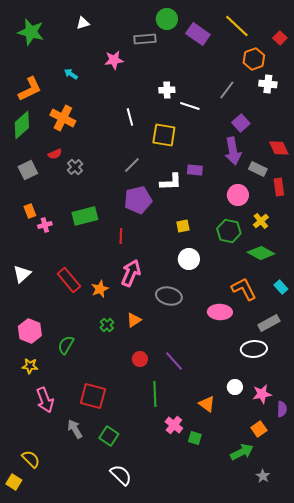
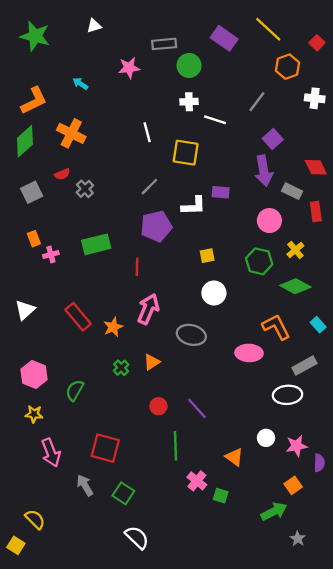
green circle: (167, 19) -> (189, 65), moved
white cross: (268, 84) -> (315, 98), moved

